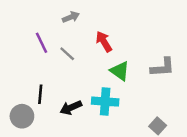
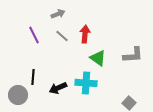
red arrow: (104, 42) -> (85, 34), turned 36
gray line: (67, 54) -> (62, 36), moved

